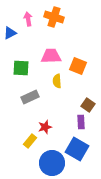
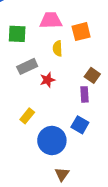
orange square: (78, 66) -> (81, 32), turned -36
red star: (45, 127) -> (47, 80), moved
blue square: (77, 149) -> (80, 125), size x0.7

